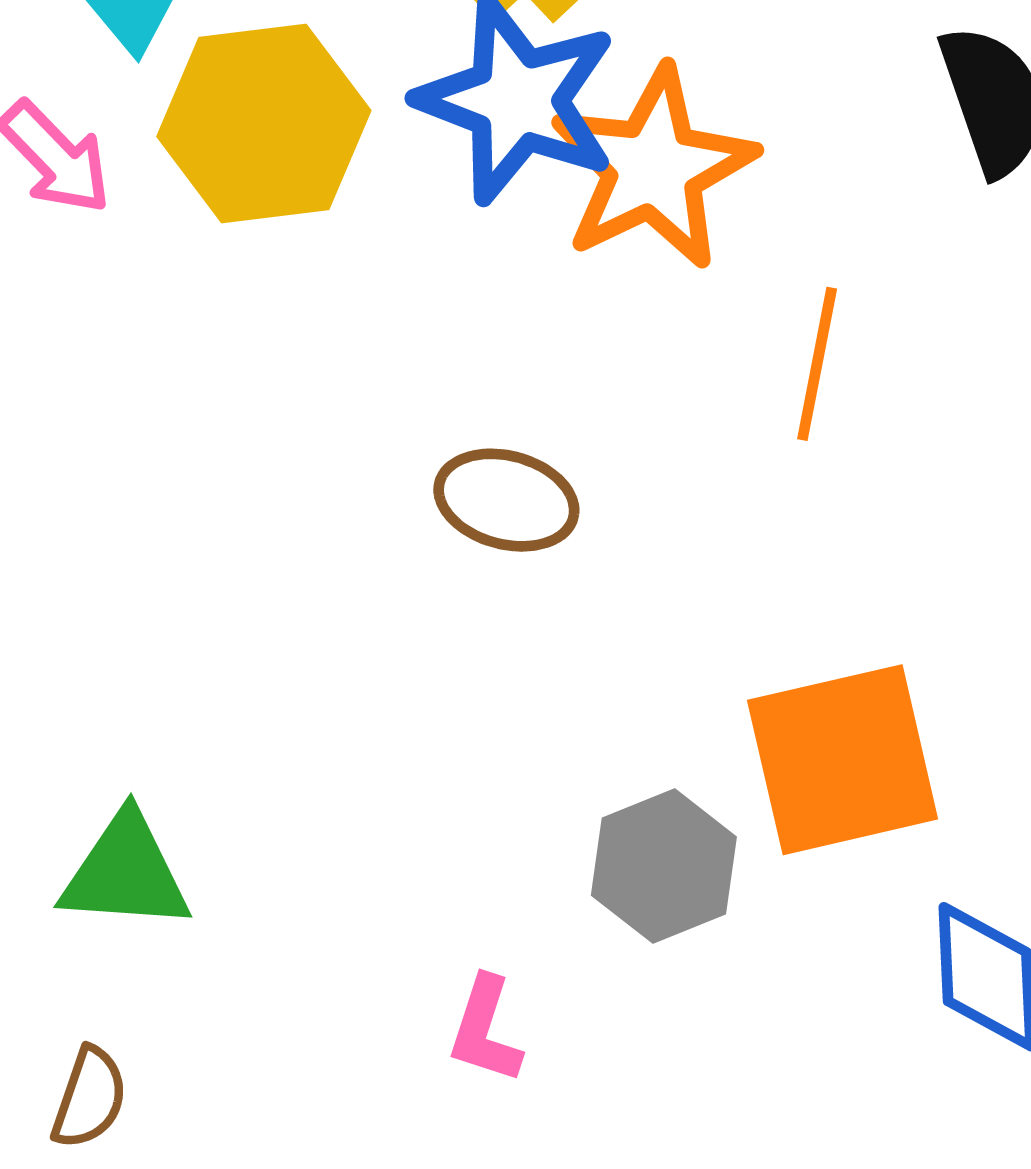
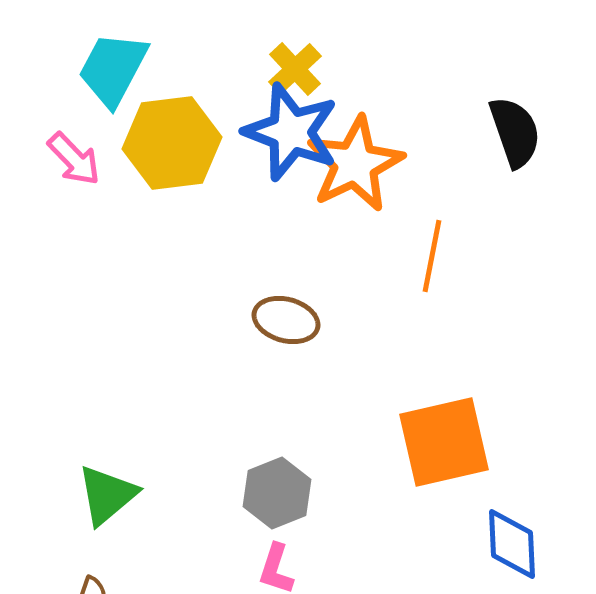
gray hexagon: (664, 866) -> (277, 493), moved
green triangle: (126, 872) -> (107, 495), turned -44

